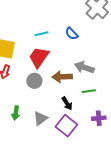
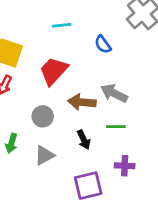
cyan line: (41, 34) -> (62, 25), moved
gray circle: (34, 81) -> (43, 116), moved
purple square: (66, 126) -> (88, 186), moved, turned 30

